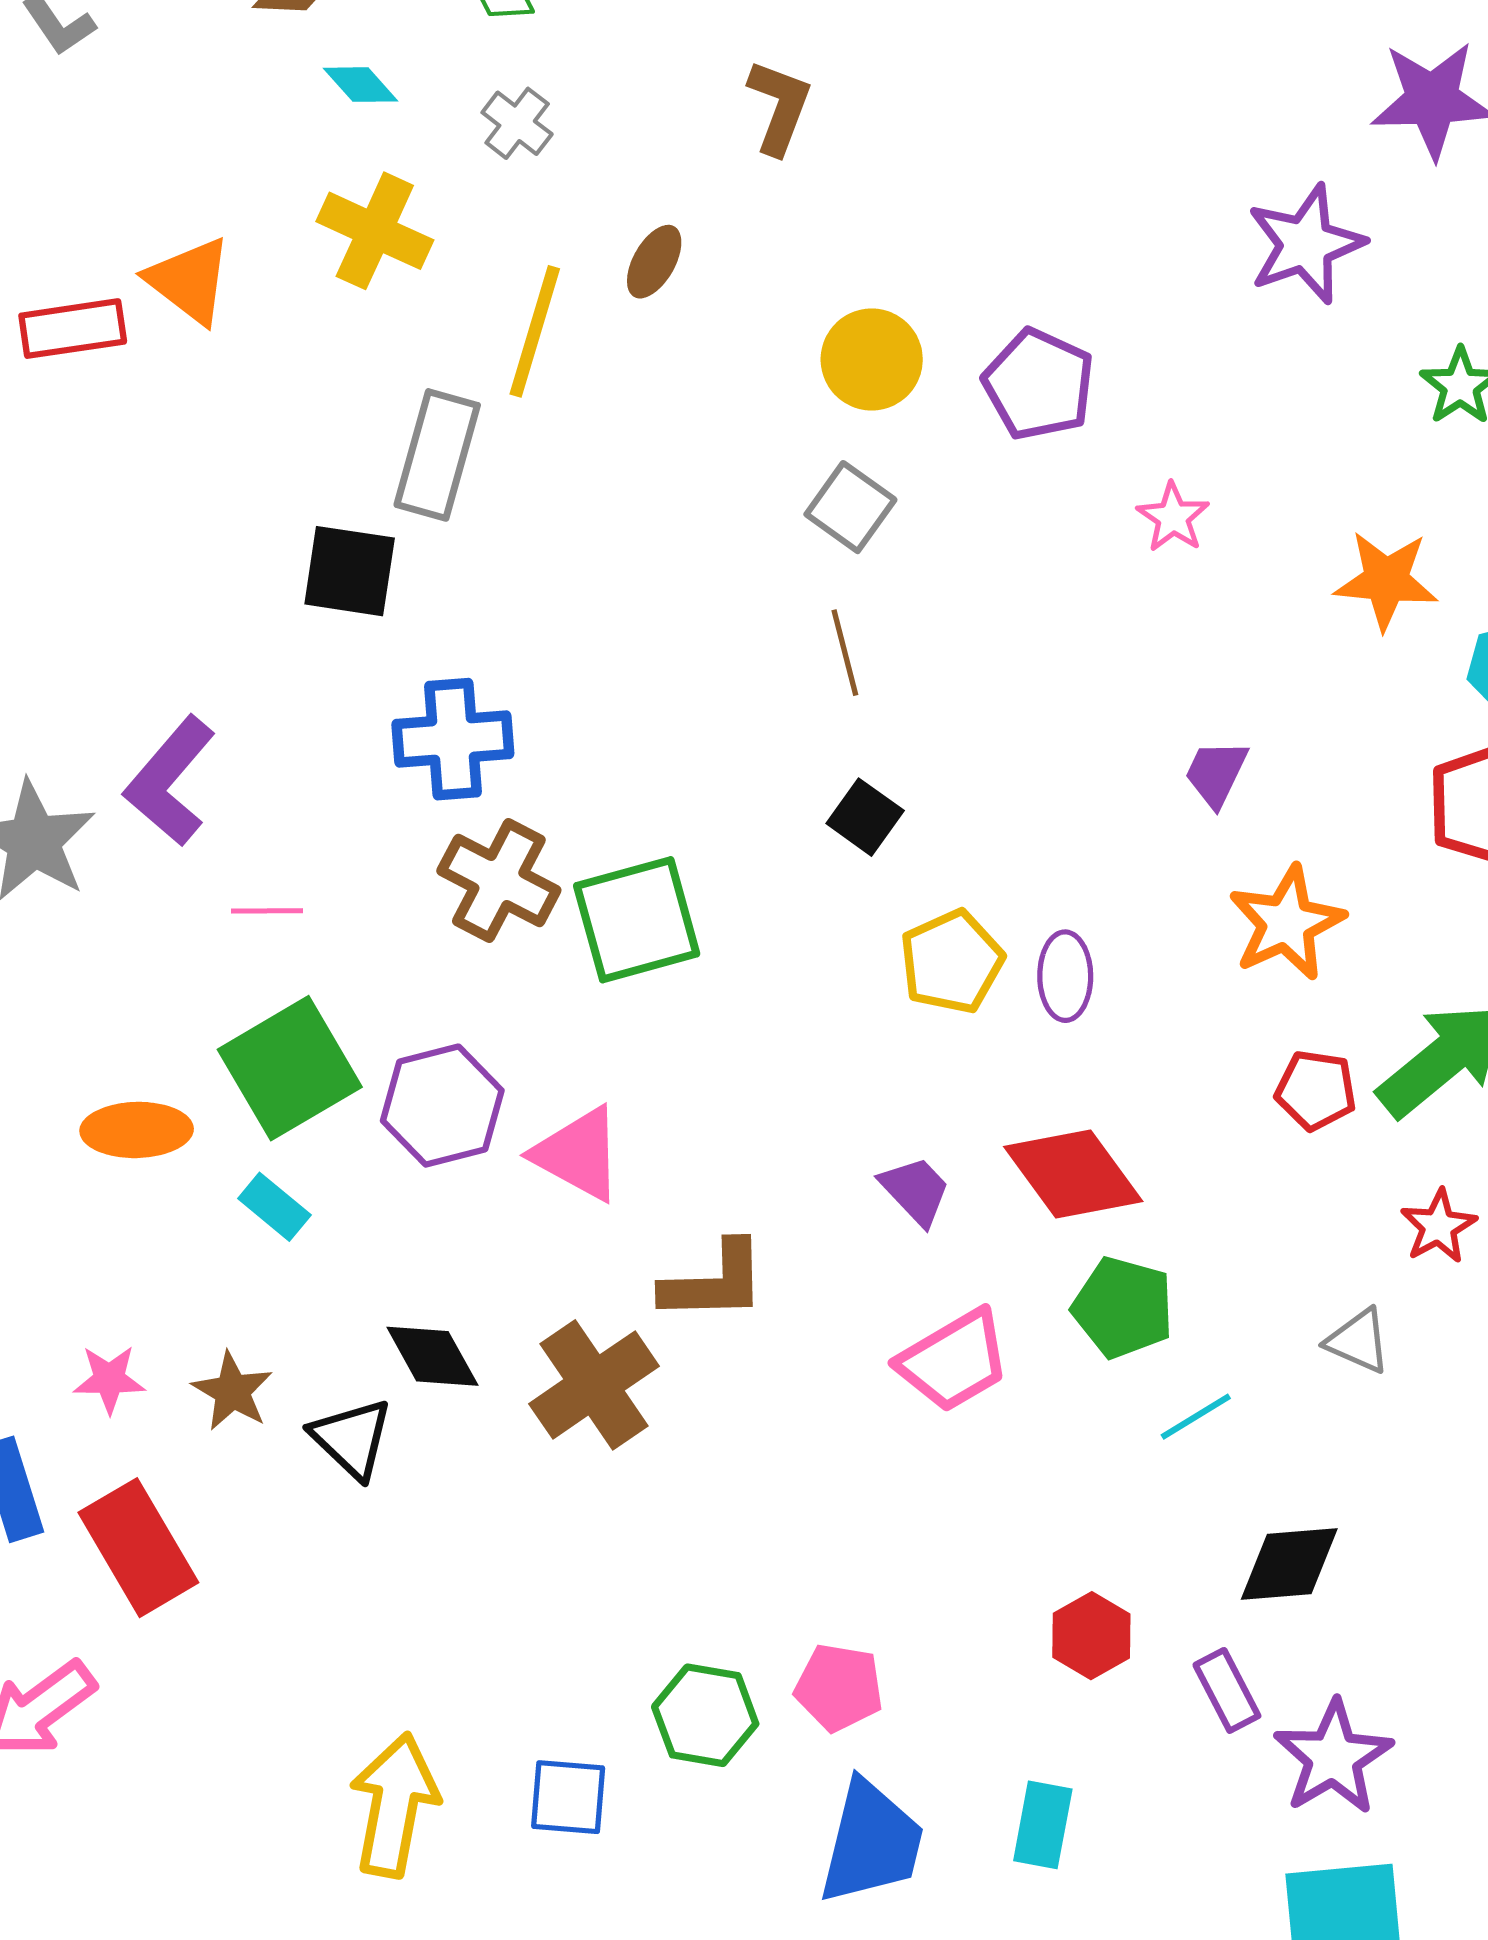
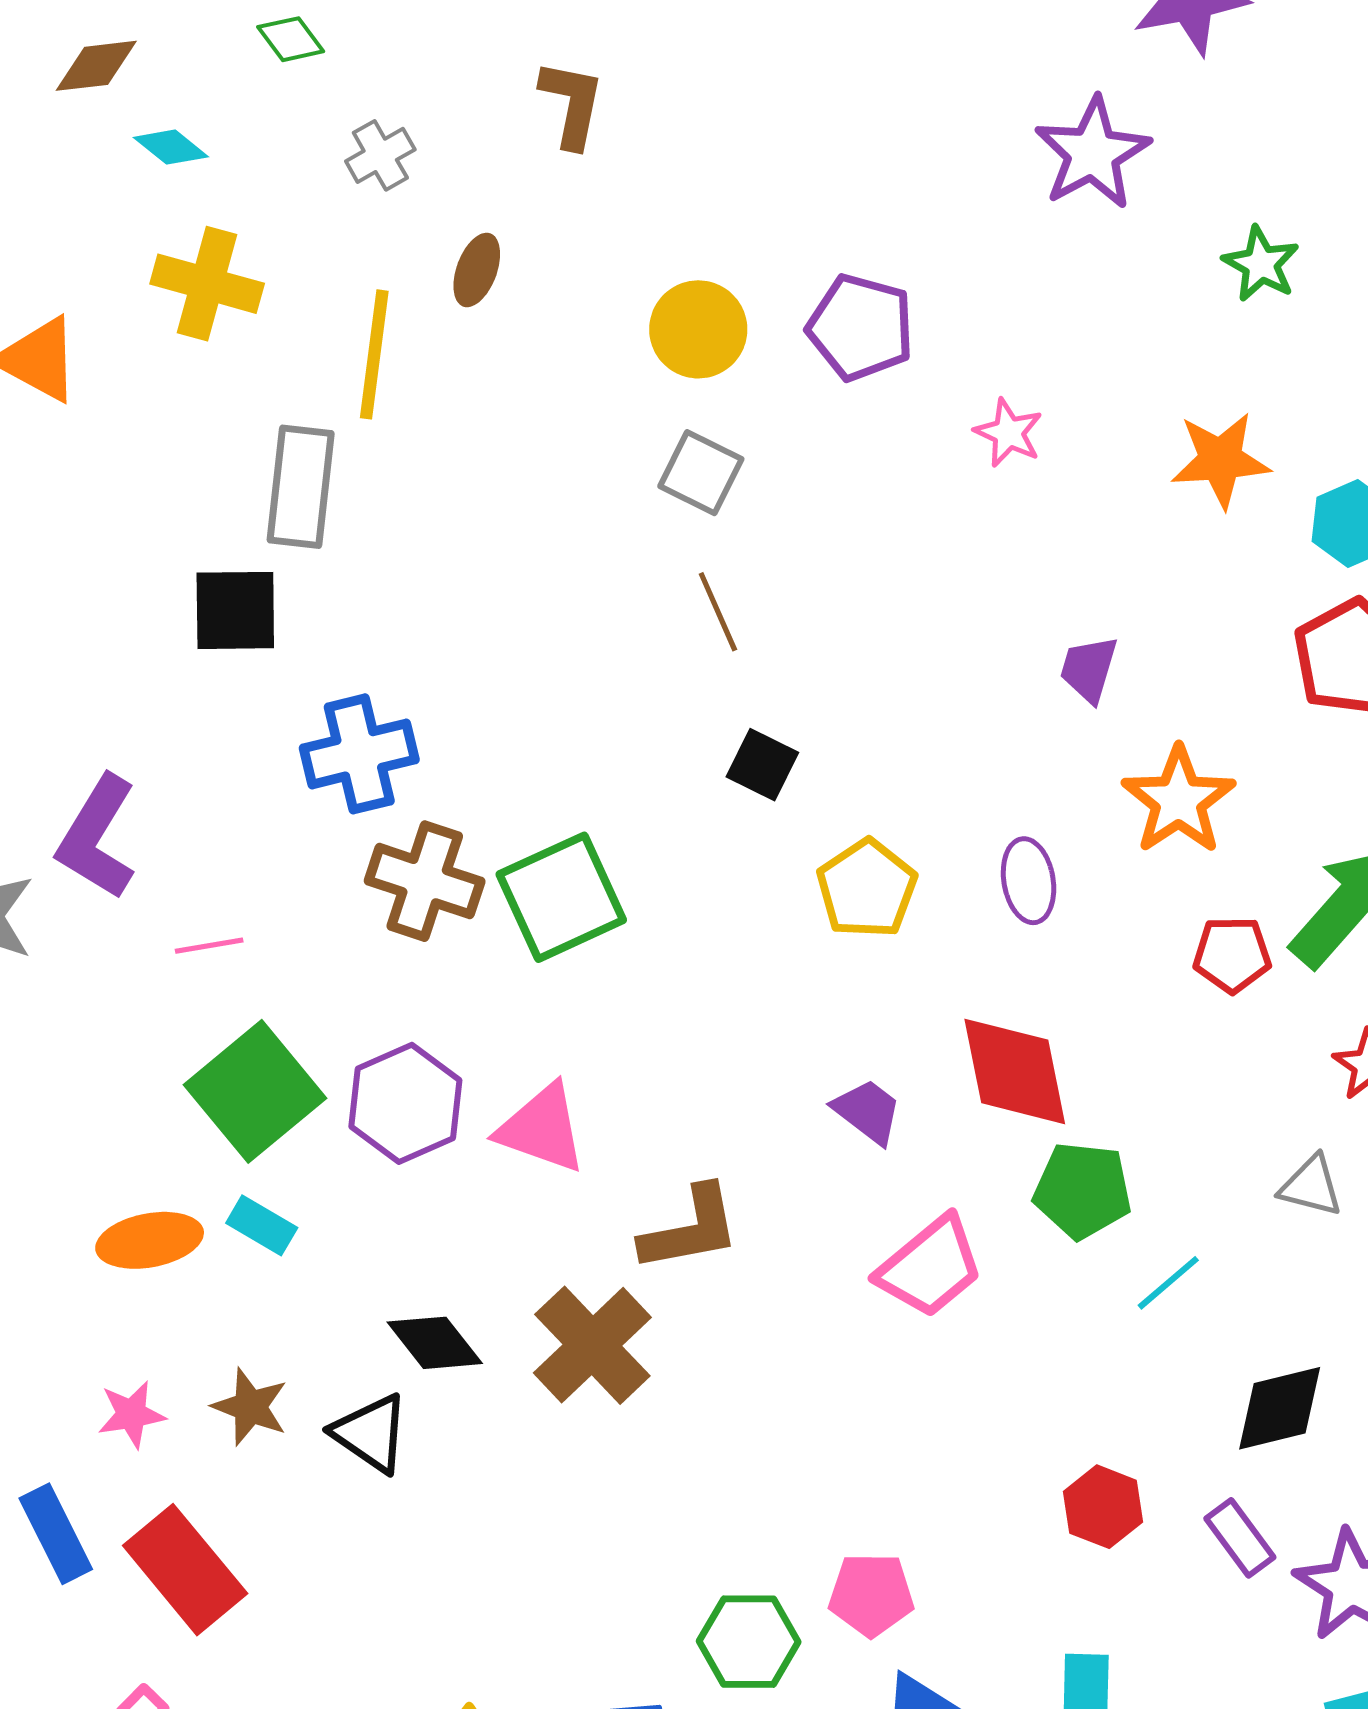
gray cross: (517, 123) -> (380, 155), moved, turned 32
purple ellipse: (1065, 976) -> (1029, 881), moved
orange ellipse: (137, 1130) -> (150, 1240), moved
red diamond: (1073, 1174) -> (1015, 1071), turned 34

